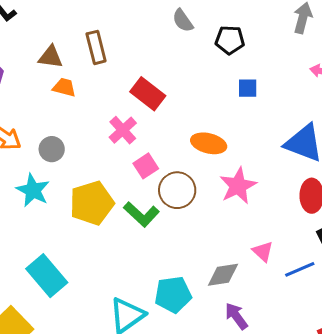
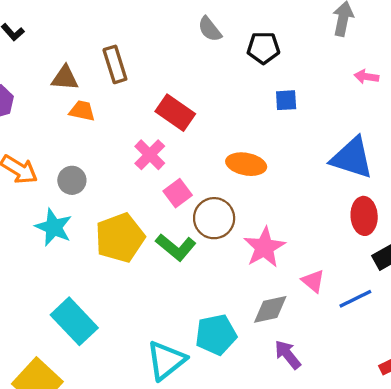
pink star: (238, 186) -> (264, 247), moved

